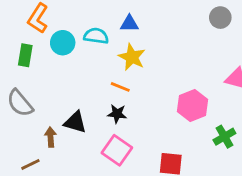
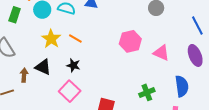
yellow star: (132, 57) -> (51, 39), moved
orange line: (120, 87) -> (75, 38), moved
pink hexagon: (193, 105) -> (130, 41), moved

